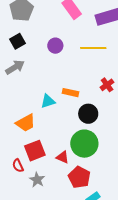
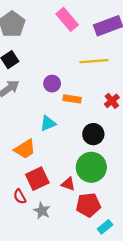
purple circle: (55, 46) -> (52, 84), moved
orange rectangle: (70, 93) -> (72, 99), moved
red pentagon: (79, 177) -> (88, 205), turned -30

